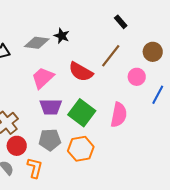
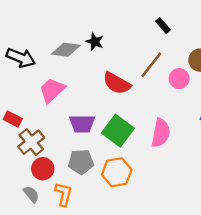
pink circle: (137, 77) -> (179, 79), moved
pink trapezoid: (43, 78) -> (52, 90), moved

